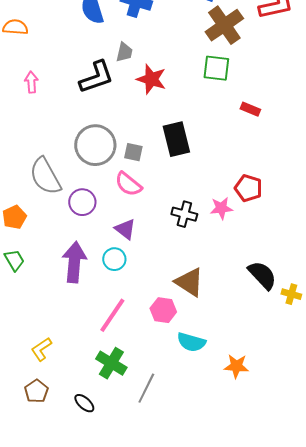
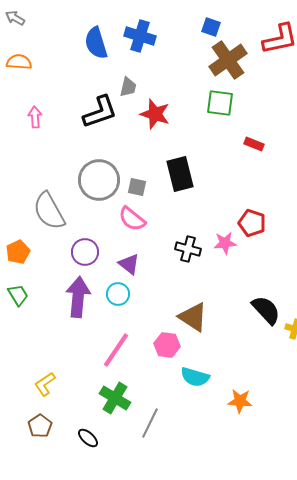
purple circle: (82, 202) -> (85, 252), moved

